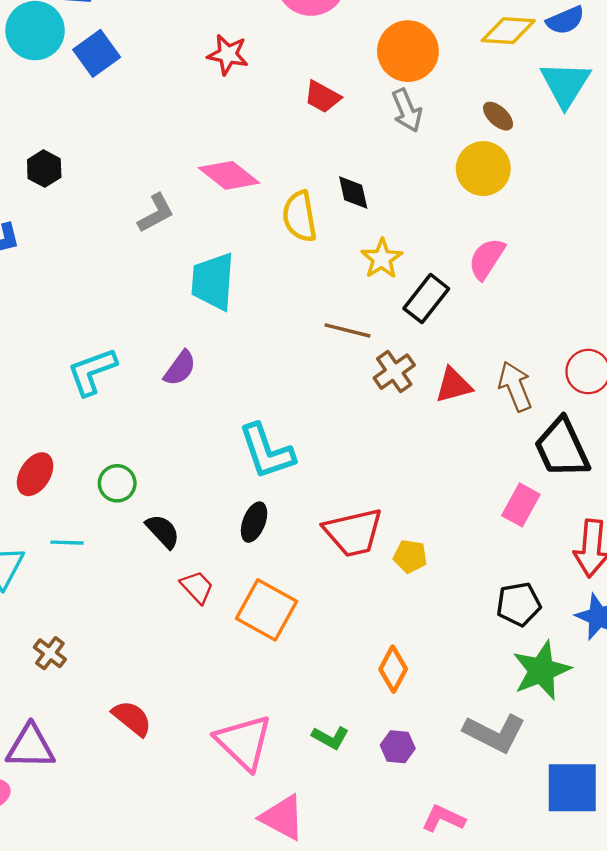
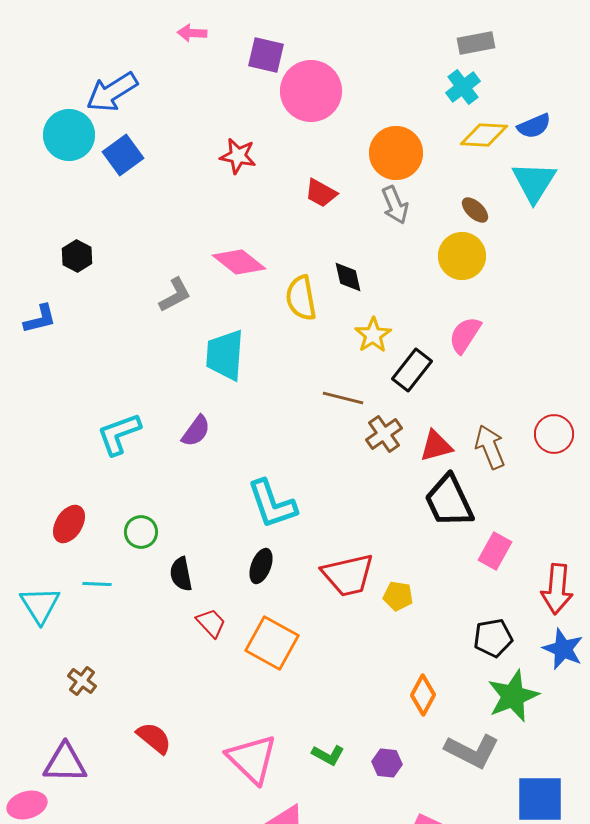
black trapezoid: (562, 448) -> (449, 501), moved
black semicircle: (163, 531) -> (181, 574), turned -148
orange diamond: (393, 669) -> (423, 695), moved

